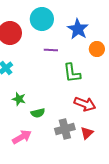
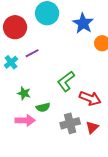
purple line: (51, 50) -> (32, 53), moved, turned -32
green L-shape: (72, 73) -> (66, 81), moved, turned 60
pink arrow: (22, 137) -> (25, 120), moved, turned 30

